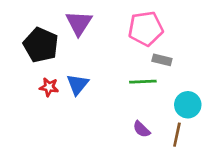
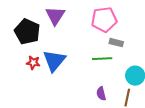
blue triangle: (78, 84) -> (54, 61), size x1.4
purple semicircle: (142, 129) -> (101, 94), turned 32

